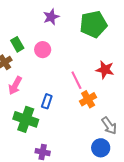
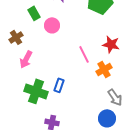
green rectangle: (17, 44) -> (34, 13), moved
orange cross: (88, 99) -> (104, 69), moved
blue rectangle: (47, 101) -> (59, 85), moved

